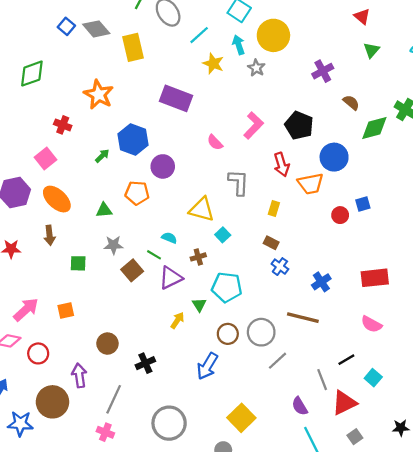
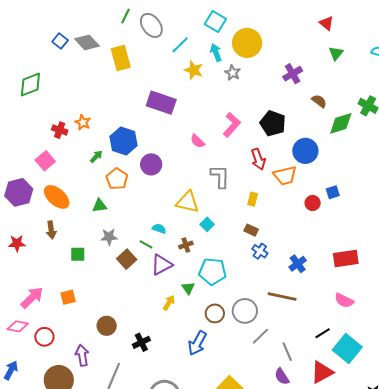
orange star: (99, 95) -> (83, 122), moved, size x0.6
orange pentagon: (137, 193) -> (117, 179), moved, turned 30
cyan square: (373, 378) -> (347, 349), size x1.8
gray line: (322, 380) -> (287, 352), moved

